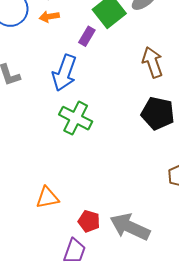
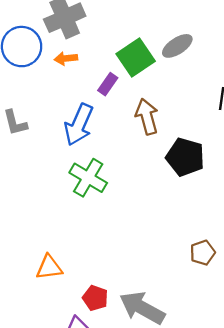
brown arrow: (153, 62) -> (147, 117), moved
black pentagon: (158, 113) -> (185, 157), moved

